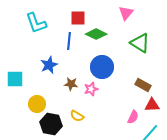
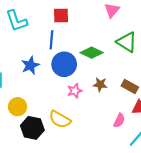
green diamond: (96, 34) -> (92, 53), moved
blue circle: (102, 67) -> (64, 64), moved
brown star: (71, 84) -> (100, 84), moved
yellow semicircle: (77, 116) -> (60, 119), size x1.5

